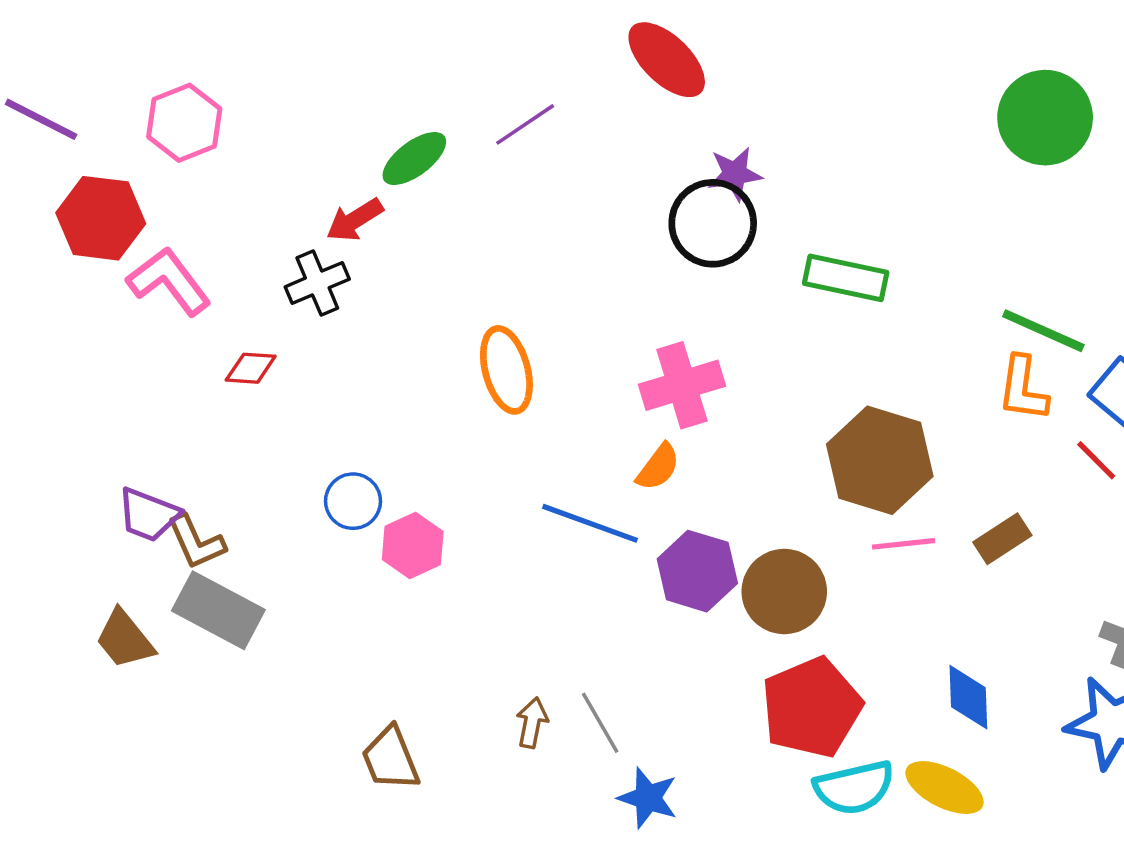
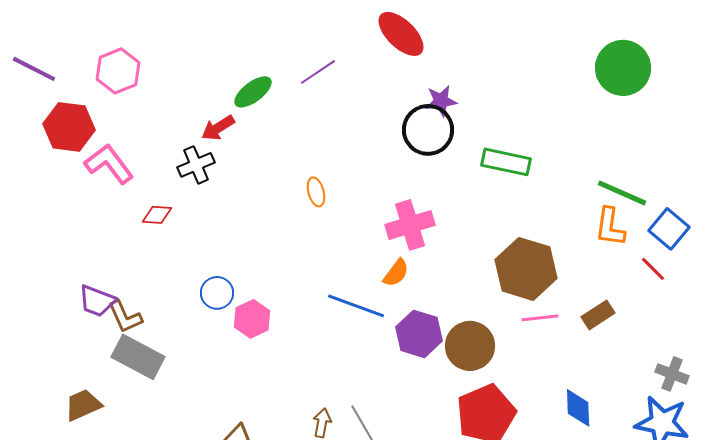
orange ellipse: (506, 370) -> (316, 192), moved, size x0.6
brown trapezoid: (125, 639) -> (83, 405), moved, turned 105

